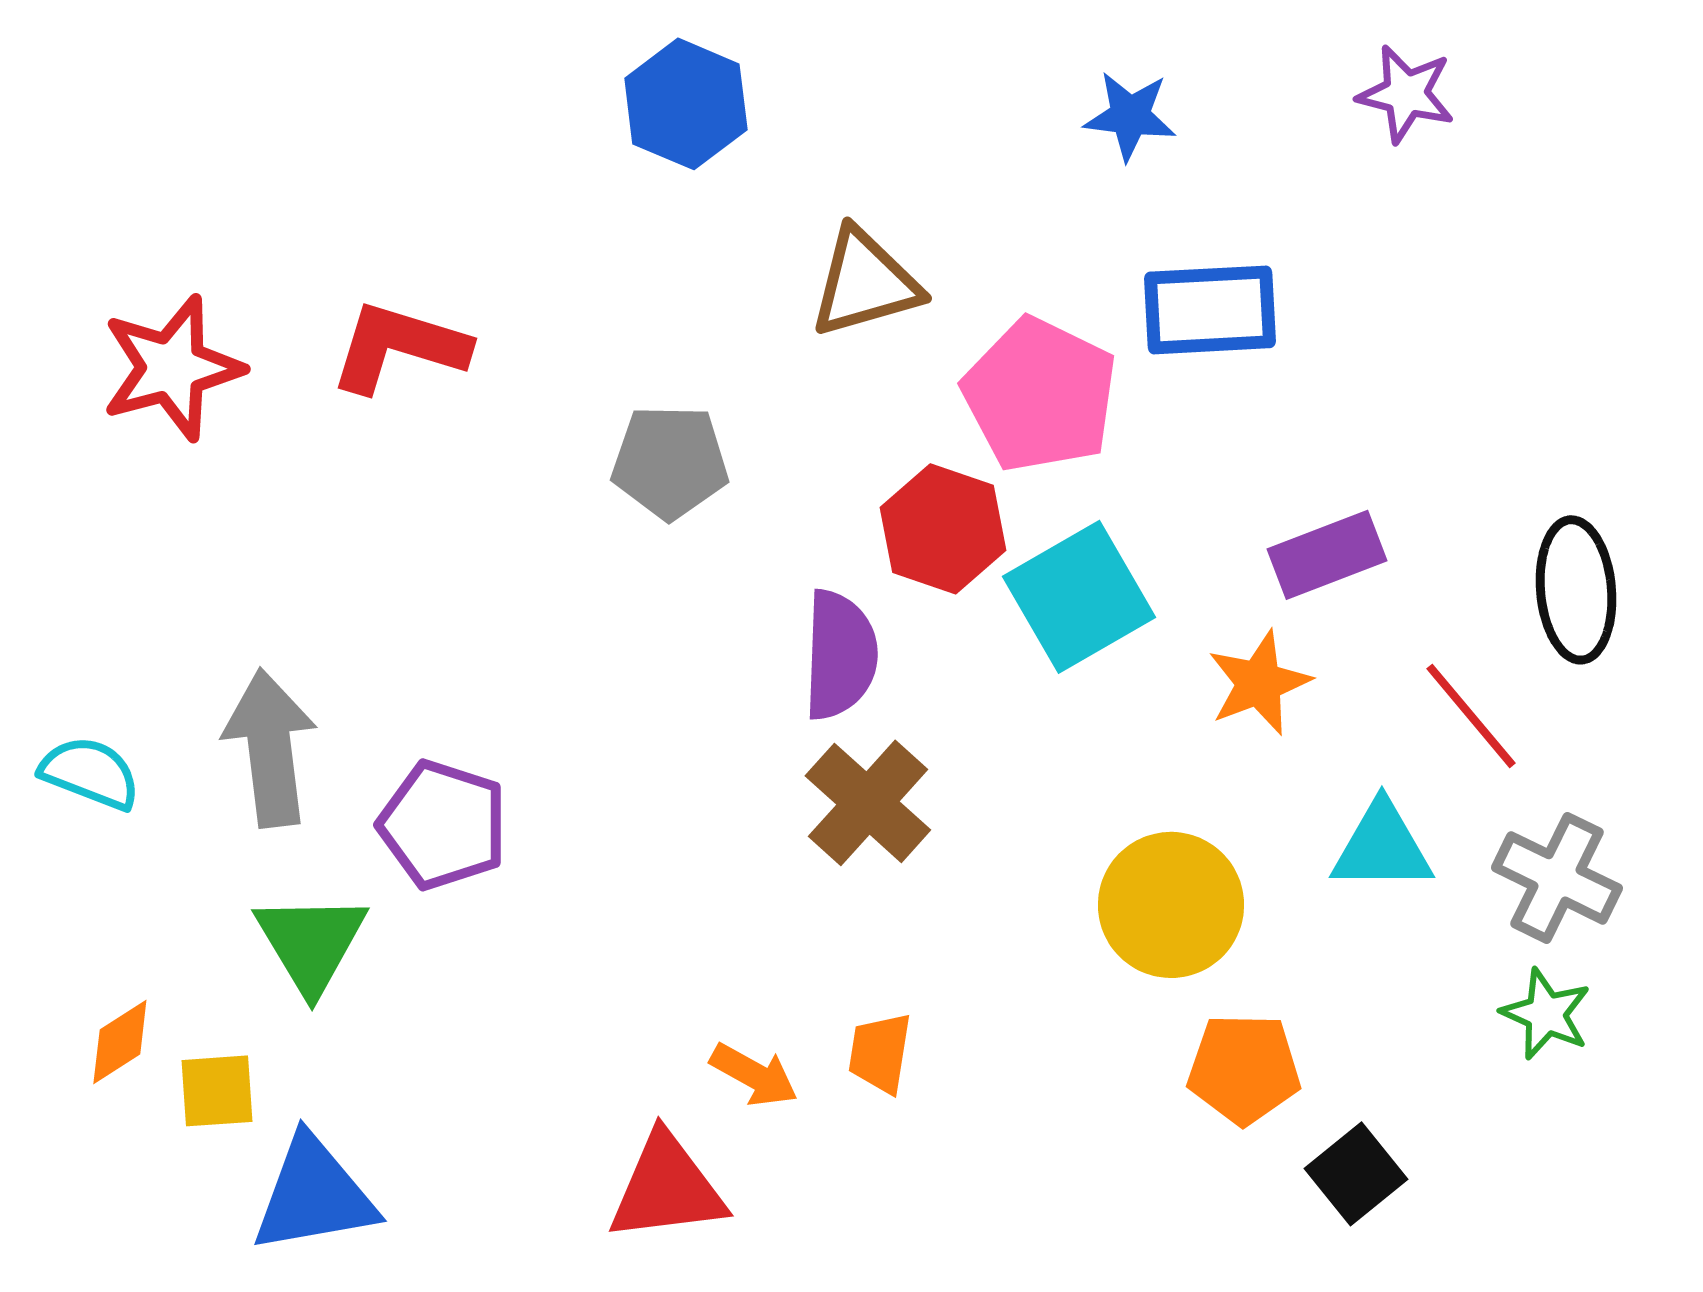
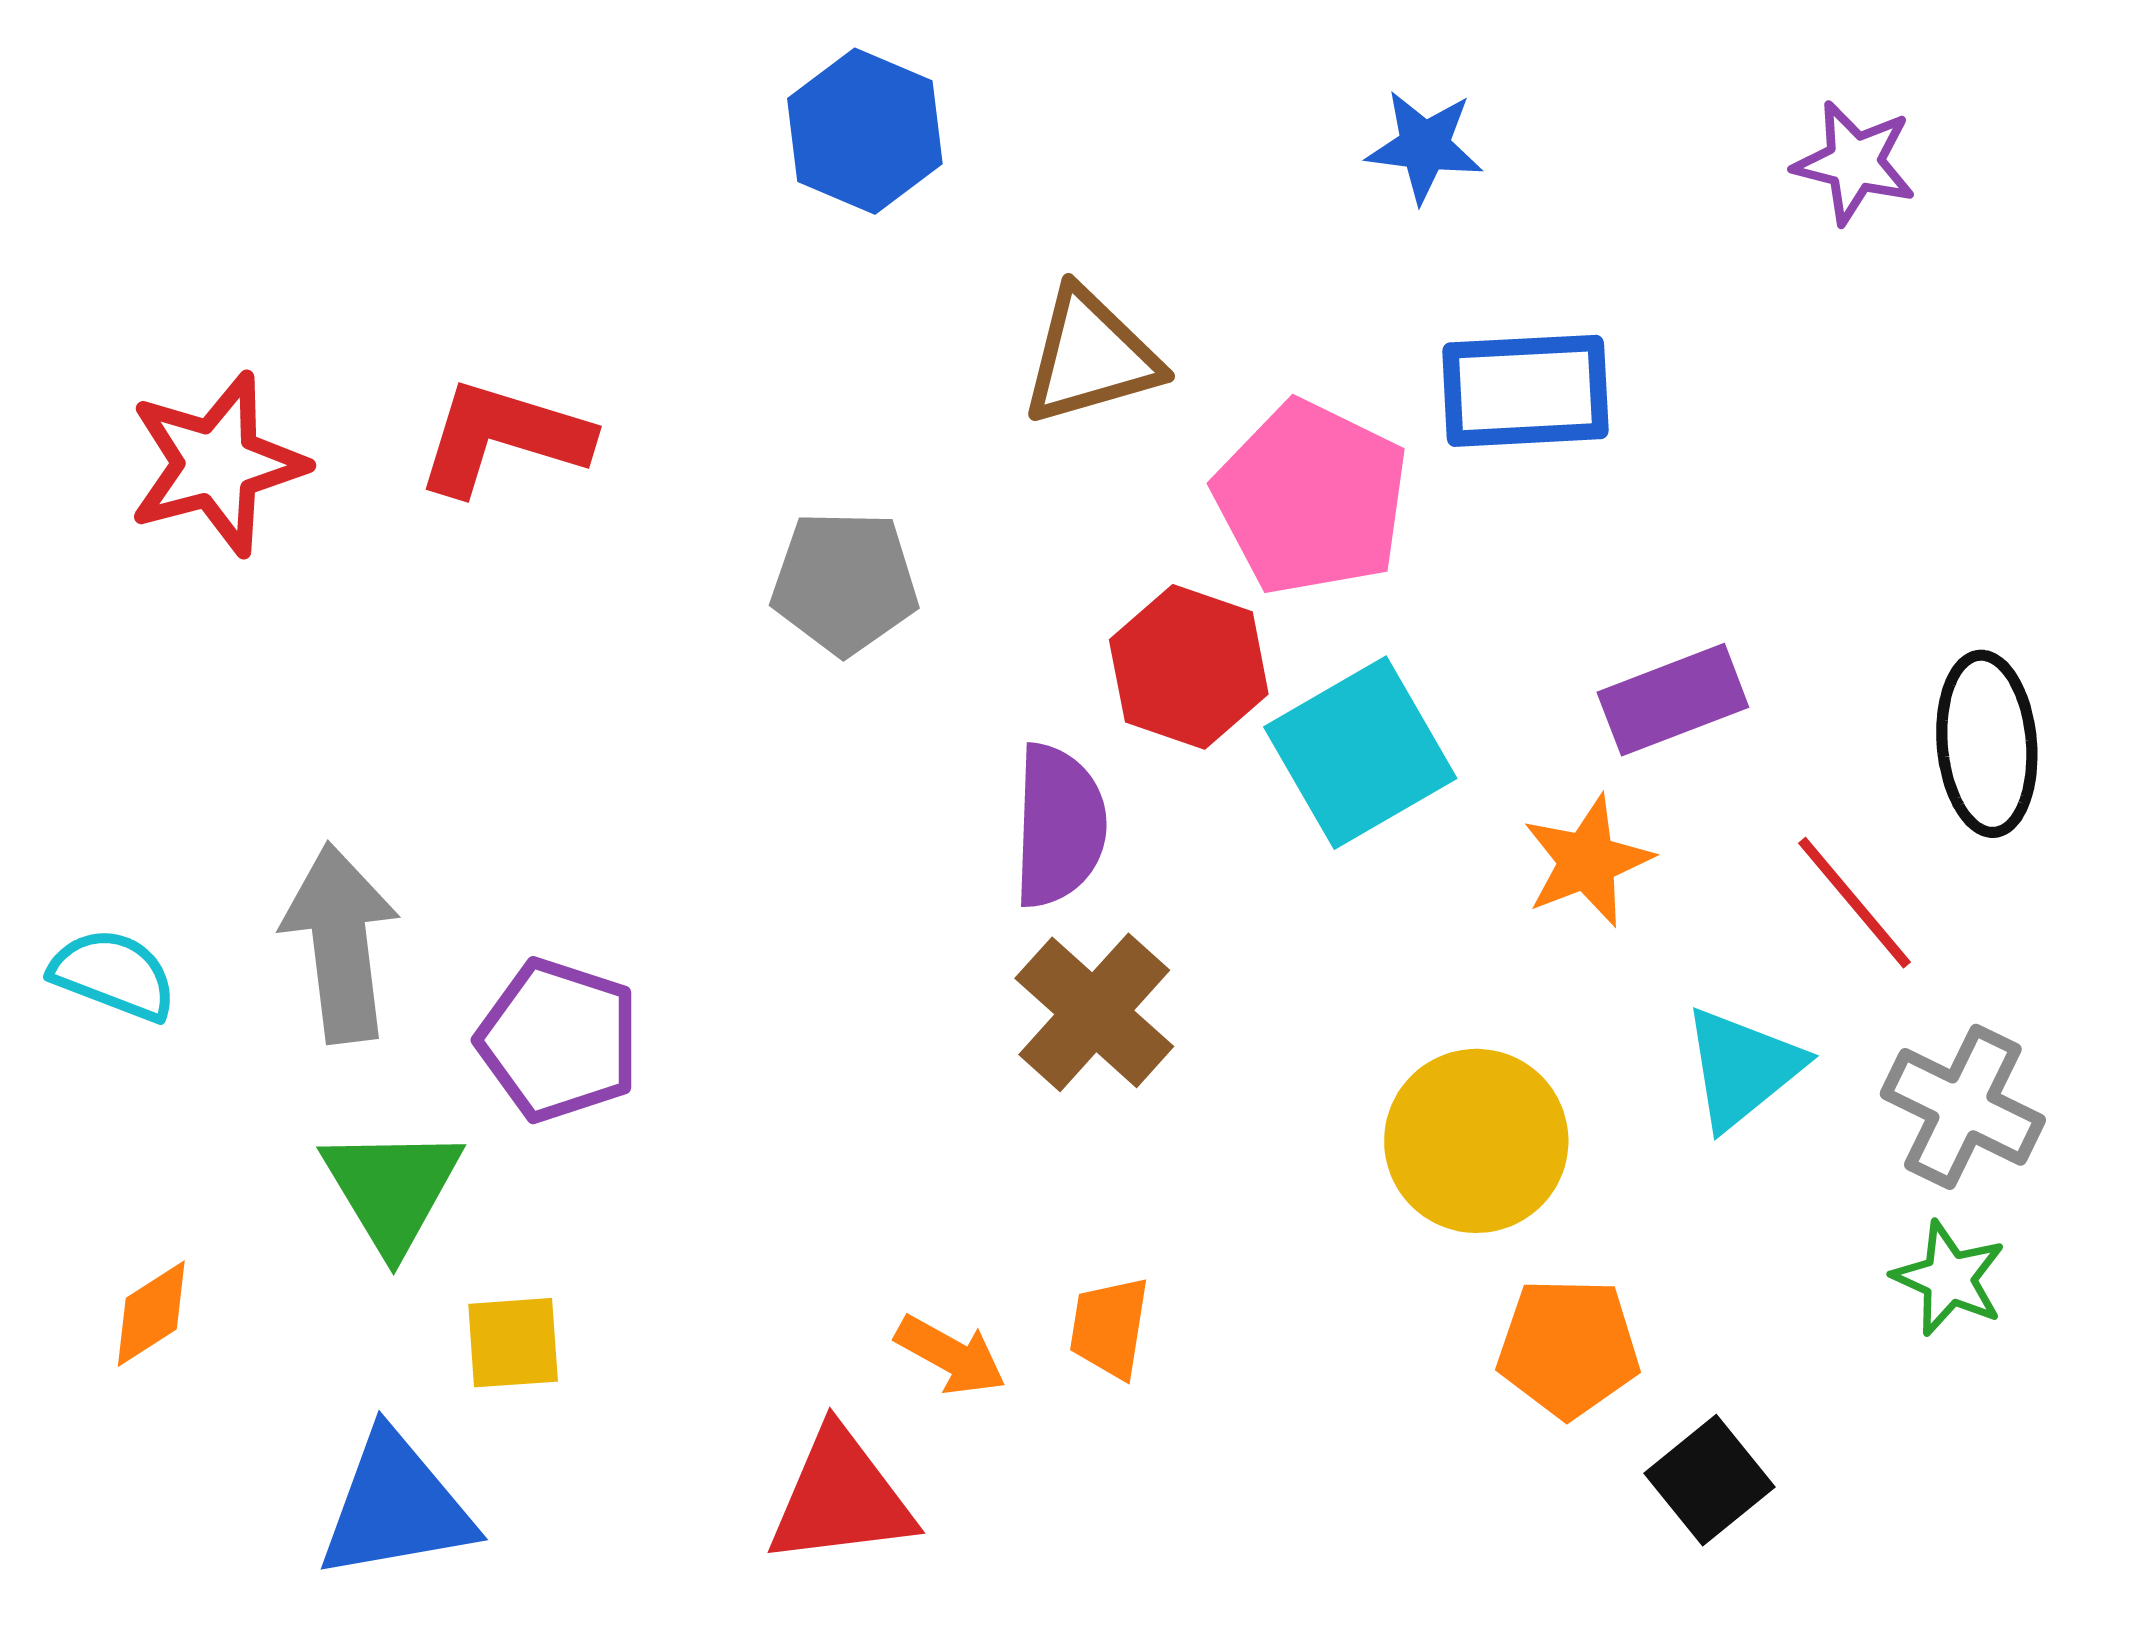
purple star: (1406, 94) -> (1854, 163), moved
cyan triangle: (1382, 847) -> (1742, 1068), turned -39
yellow square: (217, 1091) -> (513, 1343), moved

